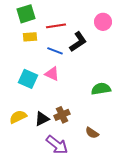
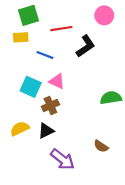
pink circle: (103, 22) -> (104, 15), moved
yellow rectangle: (30, 37) -> (21, 37), moved
blue line: (55, 51) -> (45, 55), moved
brown cross: (62, 115) -> (50, 106), moved

